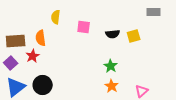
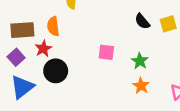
pink square: (84, 27) -> (106, 52), moved
black semicircle: (113, 34) -> (142, 21), turned 56
black circle: (43, 85) -> (56, 71), moved

